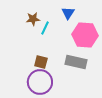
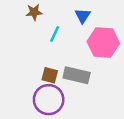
brown star: (33, 19) -> (34, 12), moved
gray rectangle: (76, 62) -> (77, 75), moved

